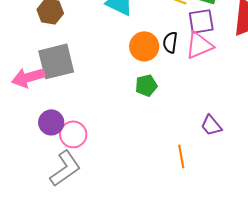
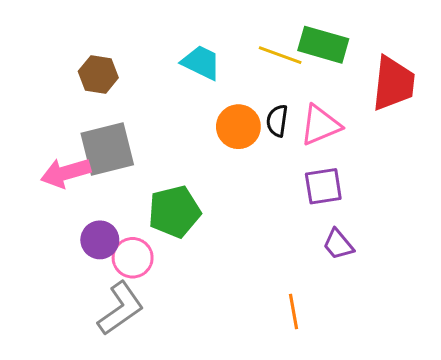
purple square: (201, 21) -> (323, 186), moved
green pentagon: (146, 85) -> (174, 212), moved, size x1.6
orange line: (181, 156) -> (294, 311), moved

